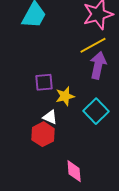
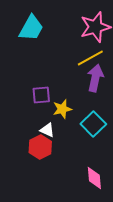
pink diamond: (74, 171) -> (94, 178), moved

